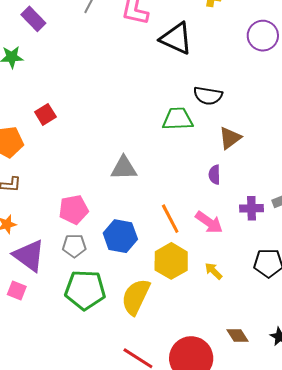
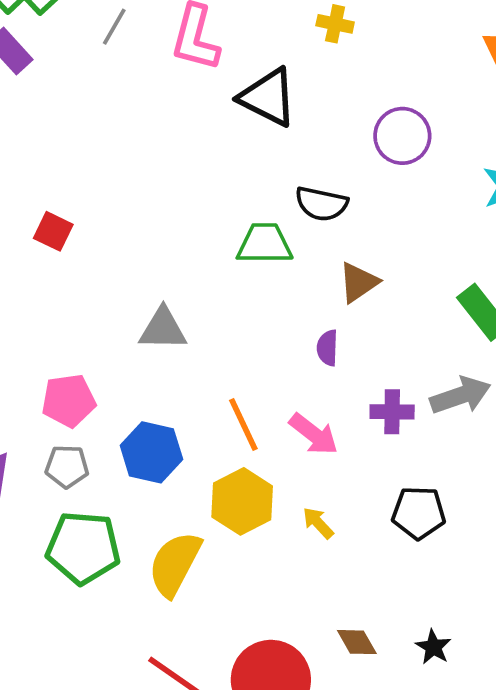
purple circle: (263, 36) -> (402, 136), moved
red square: (45, 114) -> (53, 231), moved, turned -35

